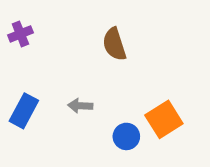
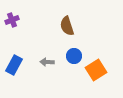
blue circle: (126, 136) -> (74, 56), moved

